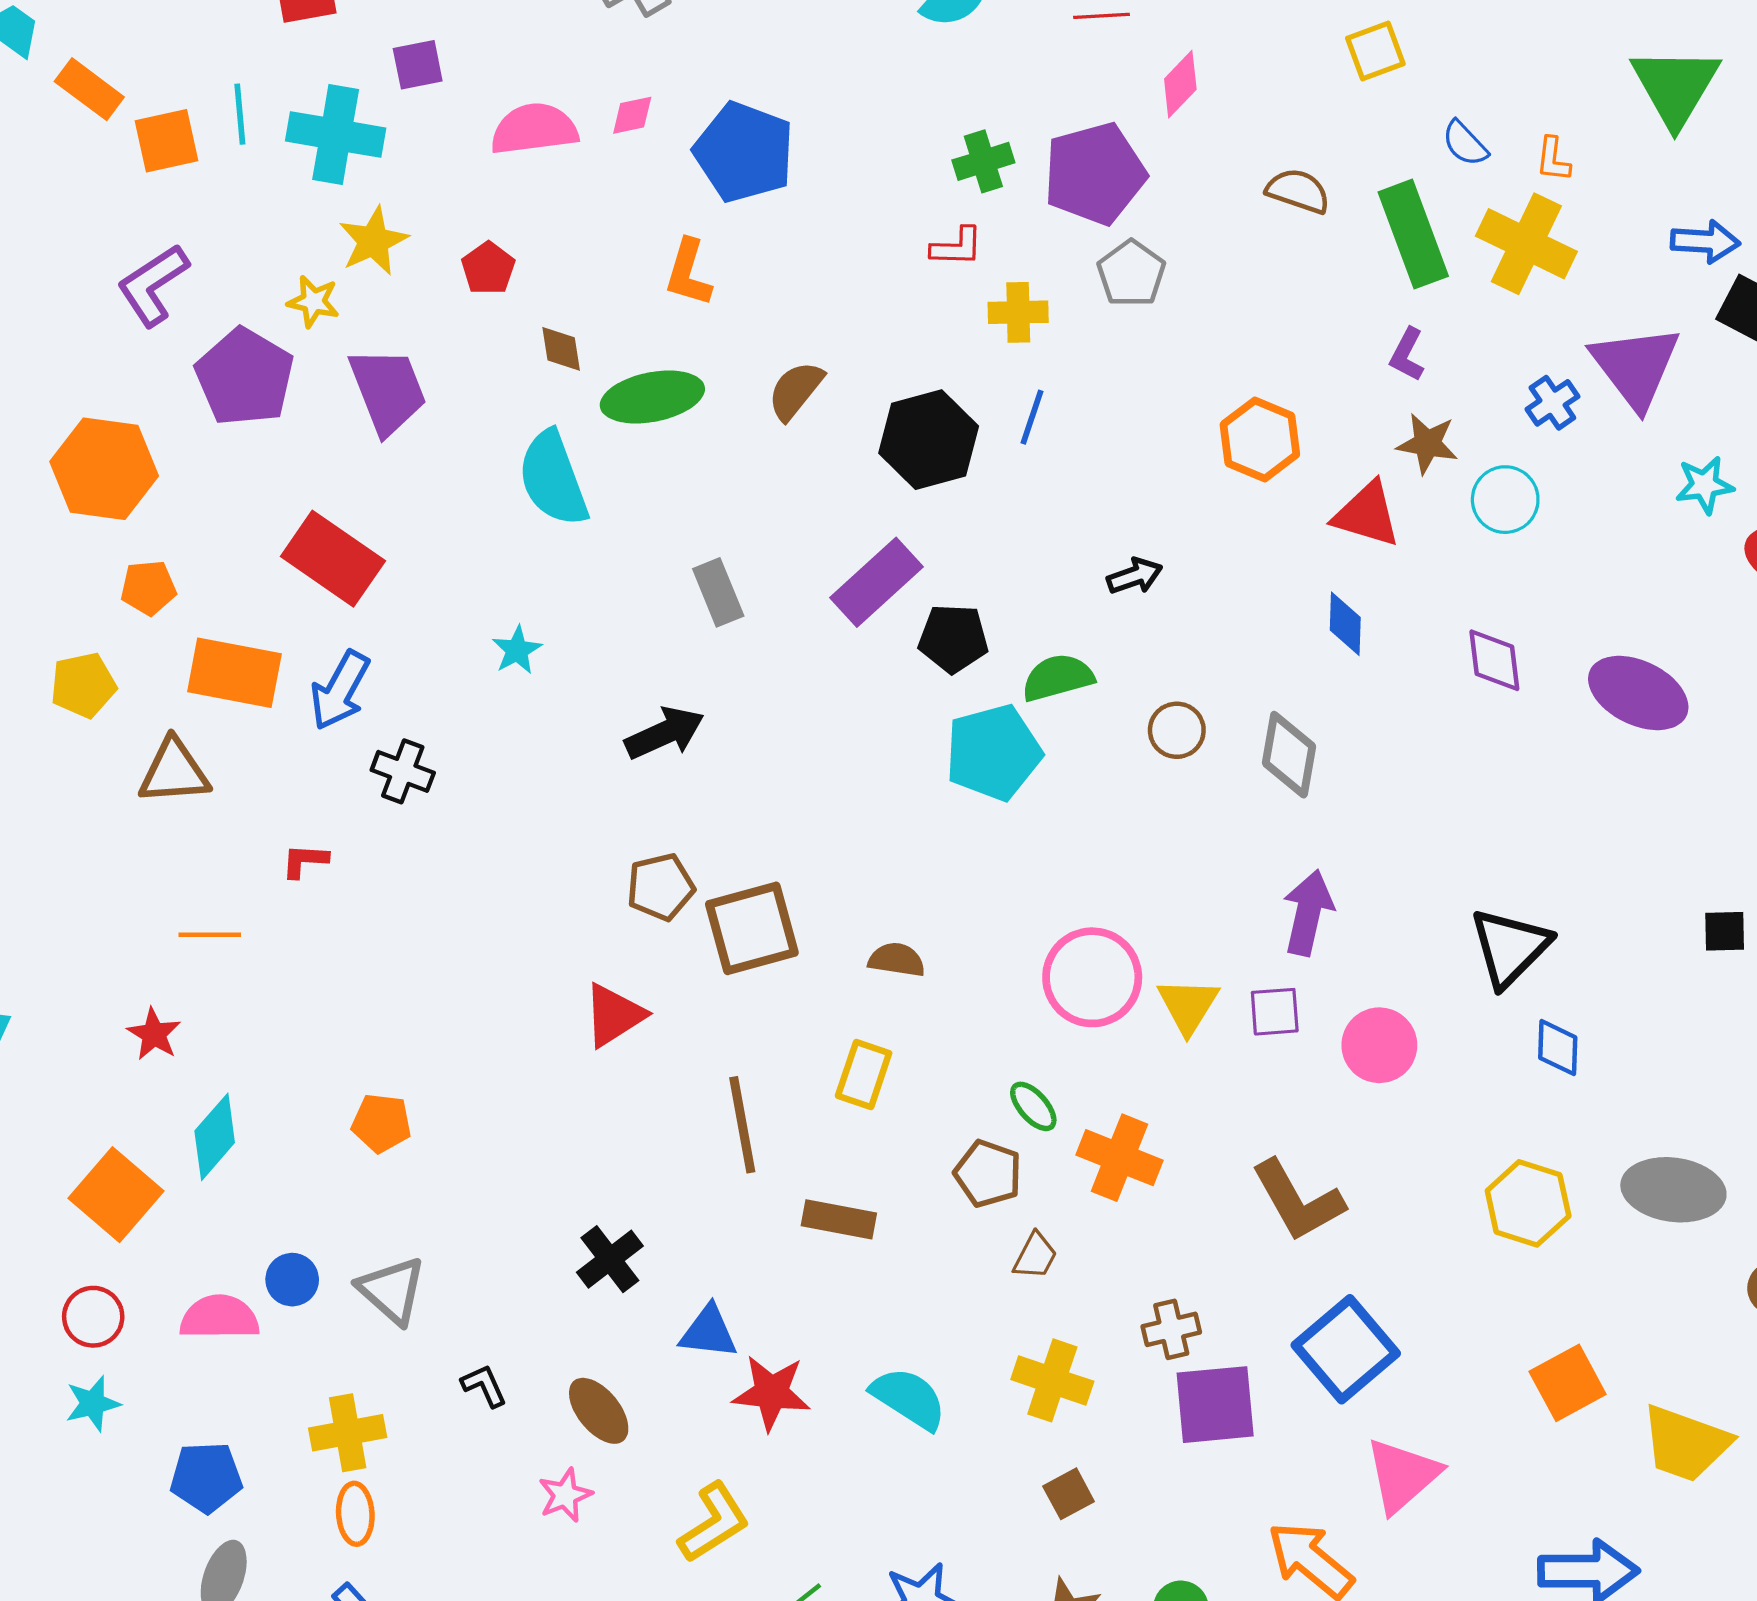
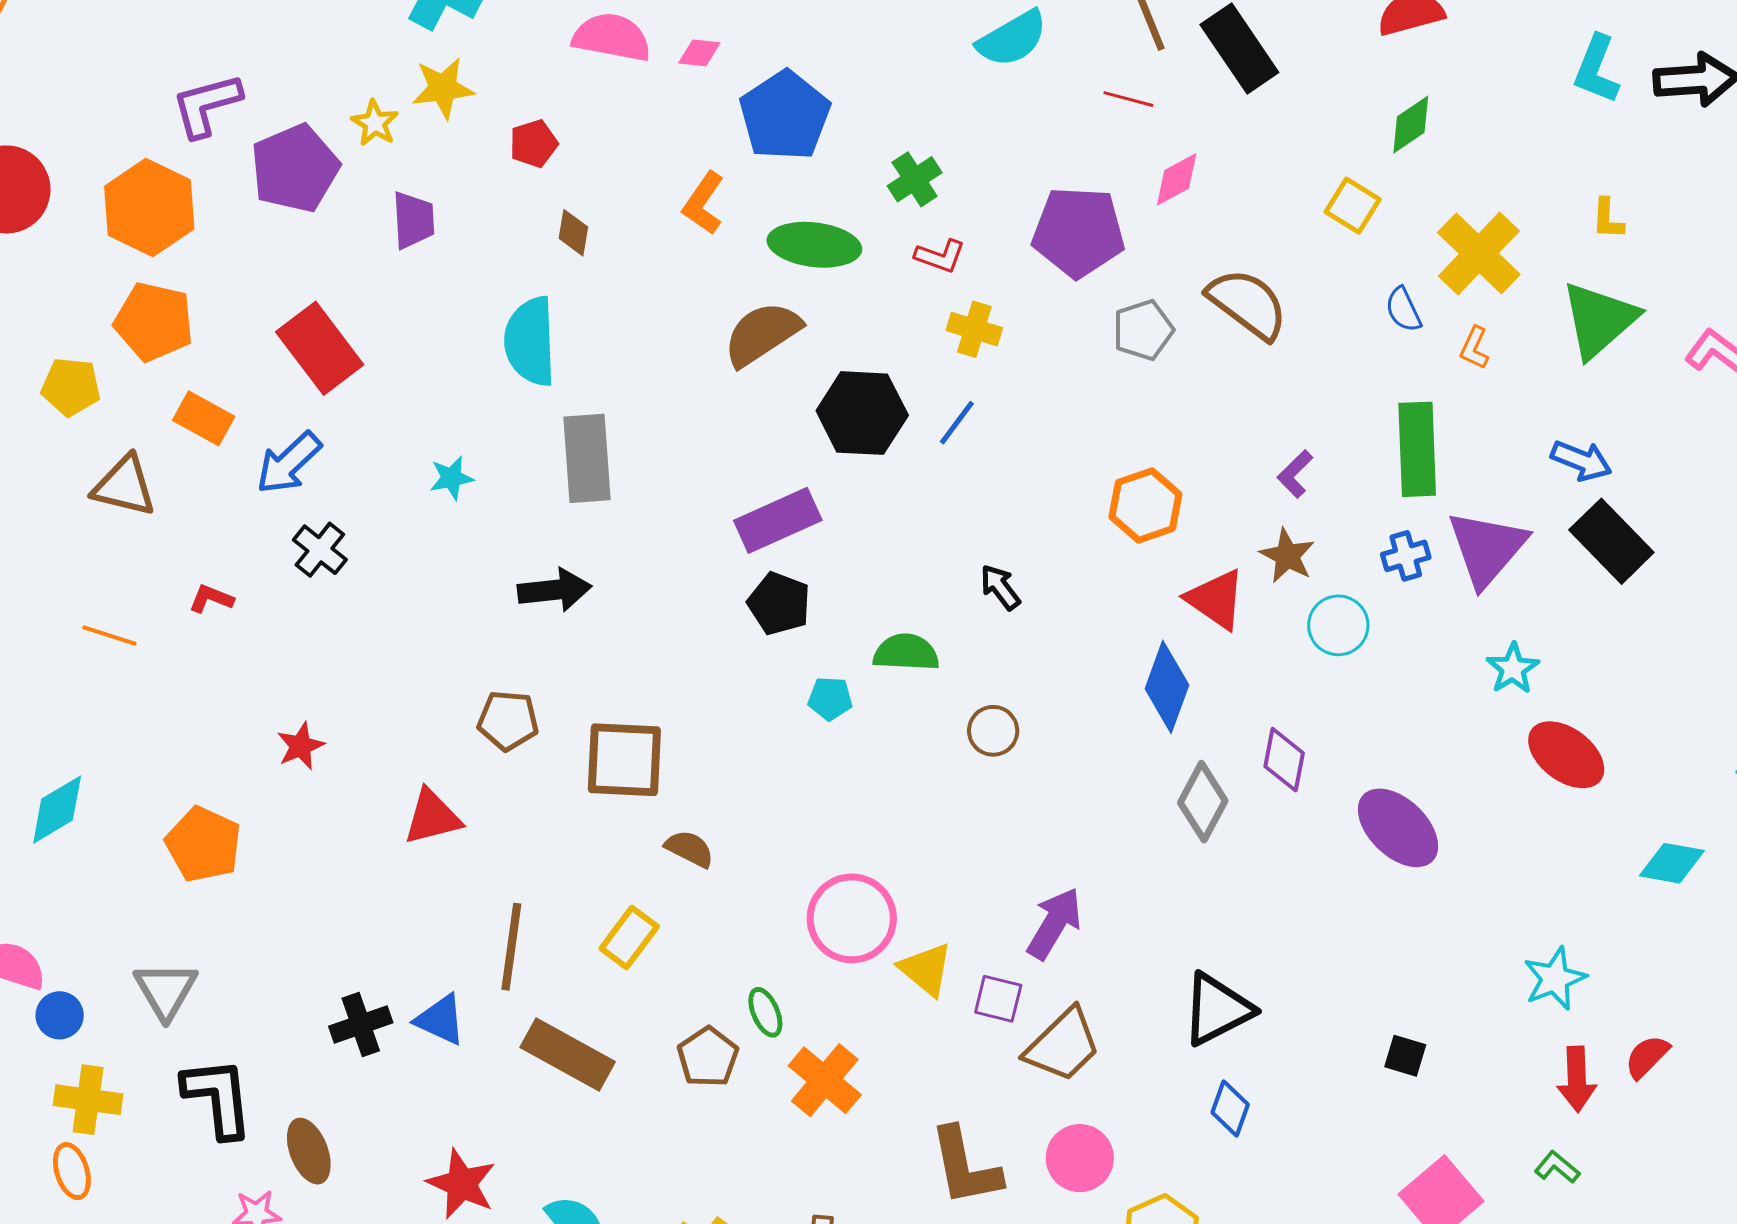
yellow square: (1375, 51) -> (1353, 206), turned 34
green cross: (983, 161) -> (915, 179), moved, turned -34
brown semicircle: (1298, 191) -> (1247, 304), size x1.5
green rectangle: (1413, 234) -> (1417, 449), moved
yellow cross: (1526, 244) -> (1479, 253), moved
gray pentagon: (1131, 274) -> (1143, 330), moved
purple L-shape: (153, 285) -> (207, 105), moved
brown semicircle: (796, 390) -> (762, 334), size x1.4
purple trapezoid: (388, 391) -> (413, 220), size x0.7
green ellipse: (652, 397) -> (814, 245), moved
cyan star: (1704, 485) -> (1513, 669), turned 30
black arrow: (1135, 576) -> (1000, 587), turned -126
orange pentagon: (148, 588) -> (154, 322), size x1.6
gray rectangle: (718, 592) -> (587, 458), moved, size x1.5
blue diamond: (1345, 624) -> (1167, 687), size x1.5
black pentagon: (953, 638) -> (779, 604), moved
orange rectangle: (234, 673) -> (204, 418), size x0.7
cyan pentagon: (993, 752) -> (830, 698), size x0.5
gray diamond: (1289, 755) -> (1203, 802), moved
brown square: (752, 928) -> (624, 760), moved
yellow triangle: (1188, 1006) -> (926, 969), turned -40
red star: (154, 1034) -> (301, 746), moved
pink circle: (1379, 1045) -> (1080, 1158), moved
orange pentagon: (381, 1123) -> (203, 844), size x1.4
brown rectangle: (839, 1219) -> (568, 1055), size x1.4
brown trapezoid: (1035, 1256) -> (1063, 1045), moved, size x1.8
blue circle: (292, 1280) -> (60, 1015), moved
blue triangle: (709, 1332) -> (440, 1020), moved
black L-shape: (484, 1386) -> (218, 1098), size x2.0
orange ellipse: (355, 1514) -> (72, 1171), turned -32

